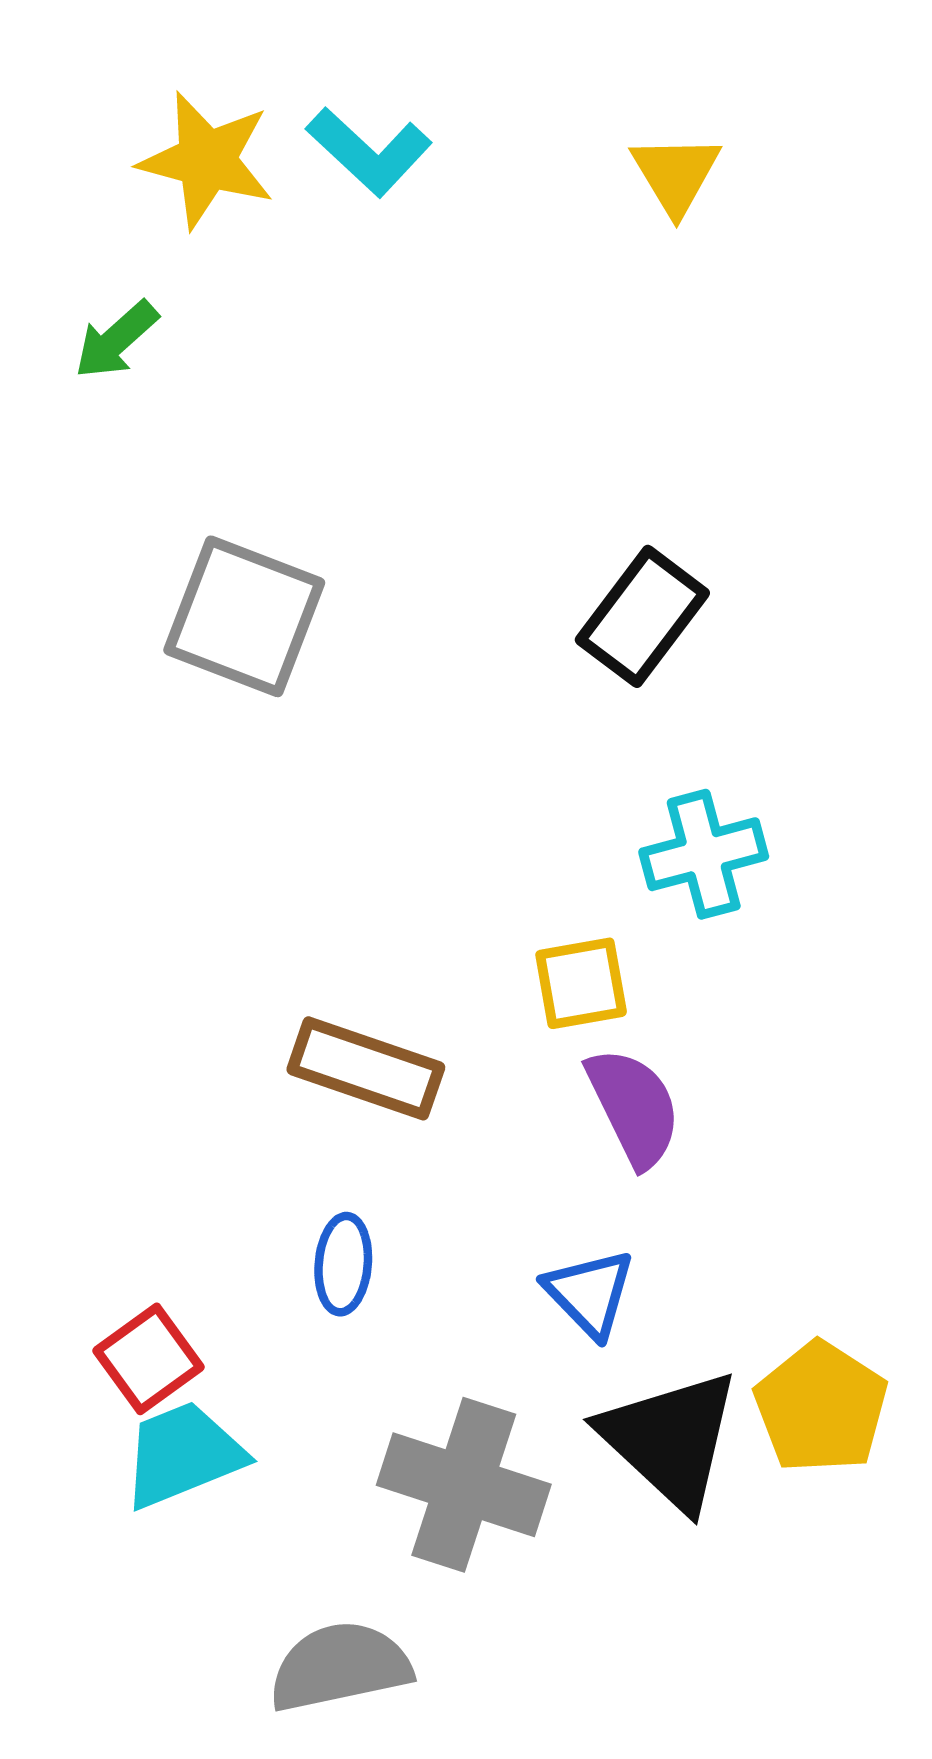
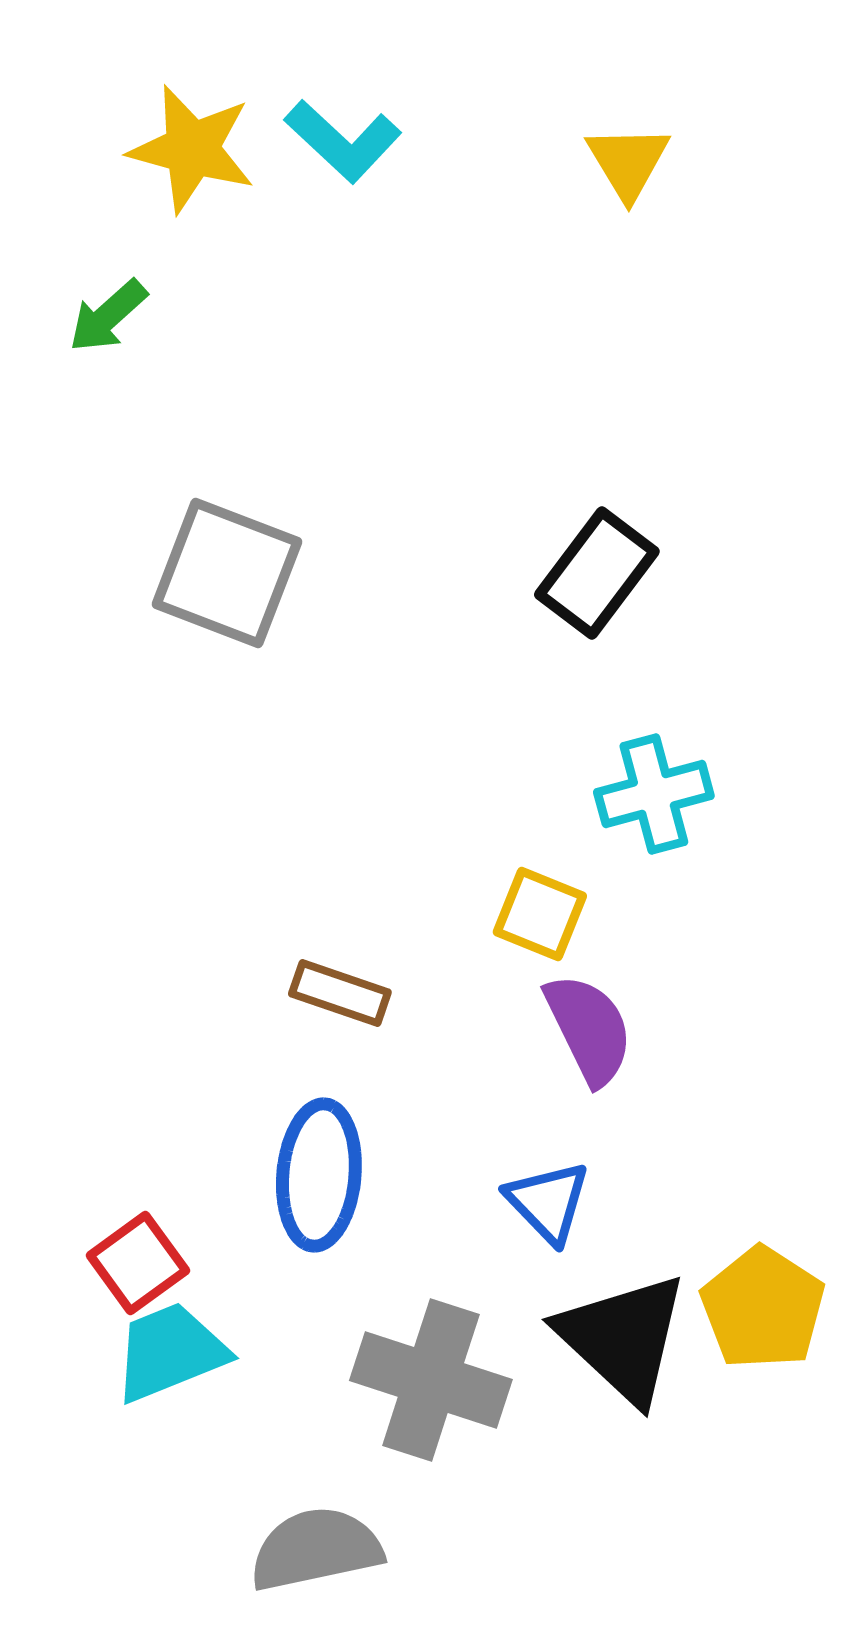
yellow square: (581, 983) -> (540, 914), turned 32
brown rectangle: (366, 1068) -> (340, 993), size x0.7
blue ellipse: (343, 1264) -> (319, 1175), size x1.6

